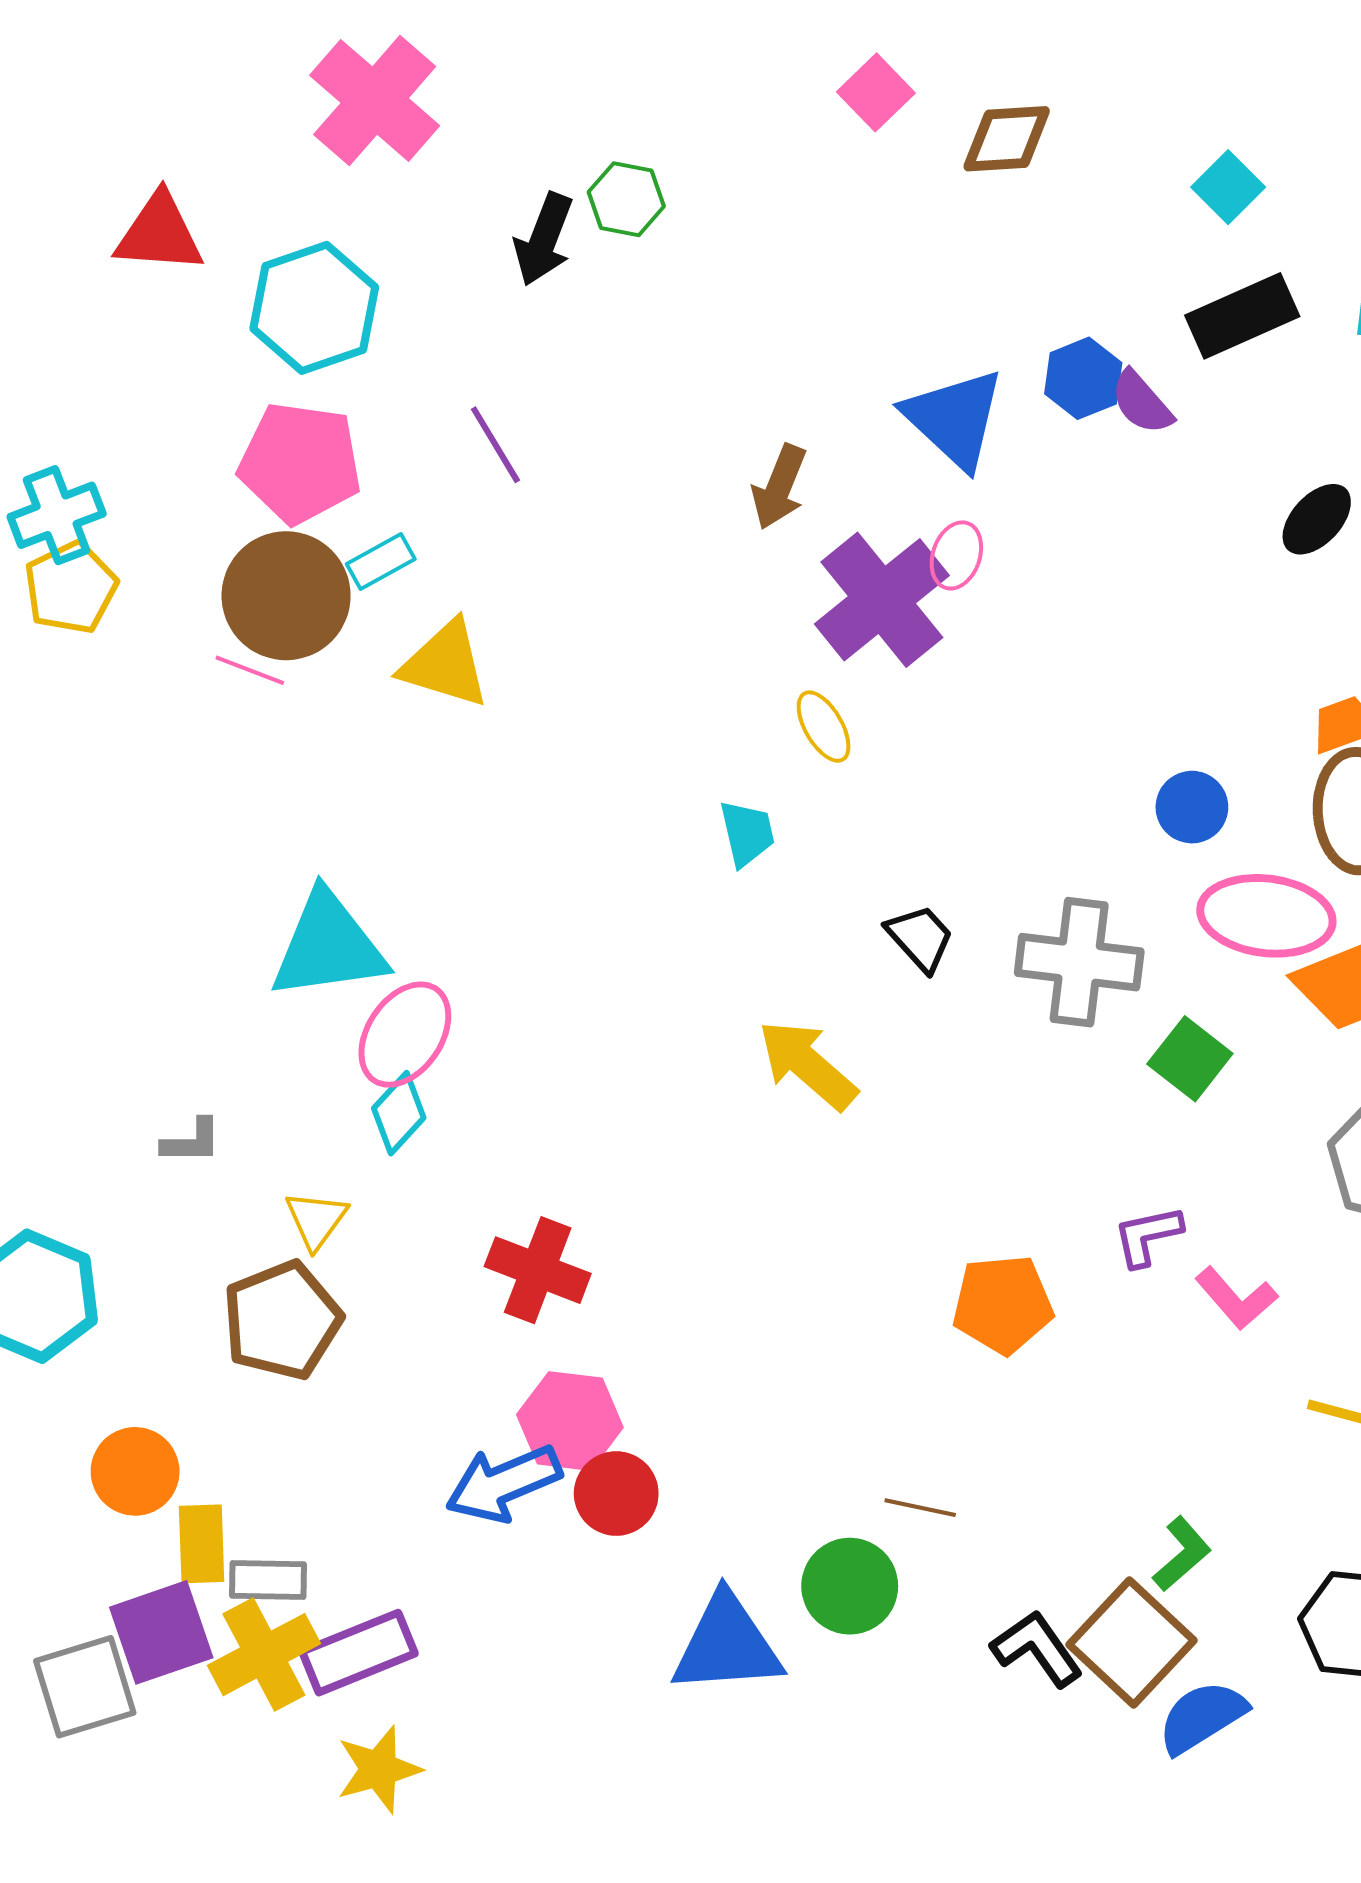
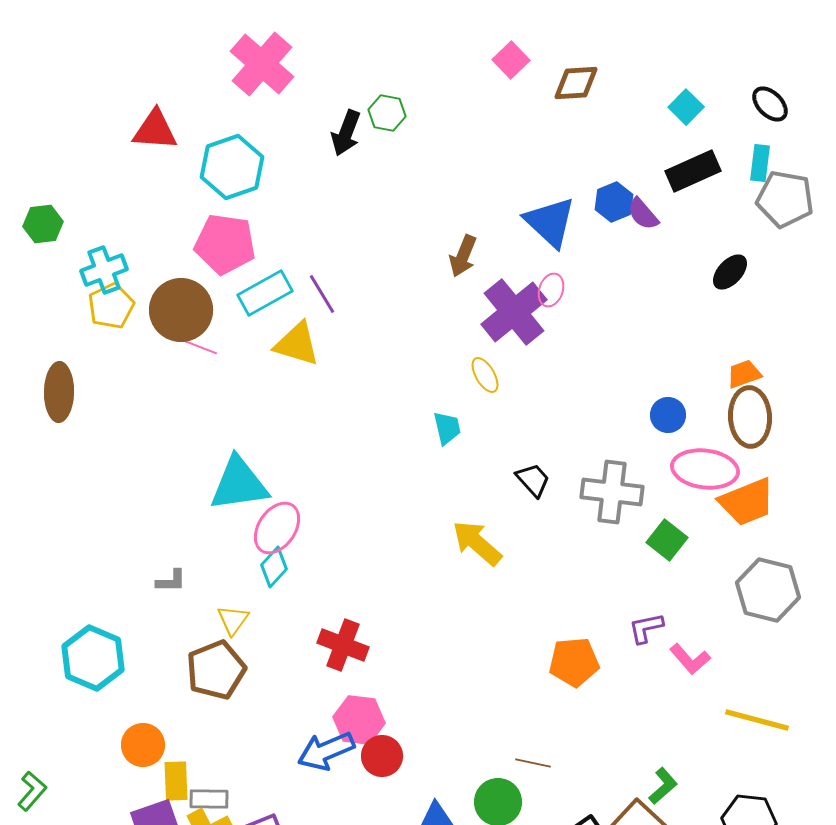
purple line: (495, 445) -> (322, 294), moved
cyan rectangle: (381, 562) -> (265, 293), size x1.6
brown circle: (286, 596) -> (181, 310), moved

